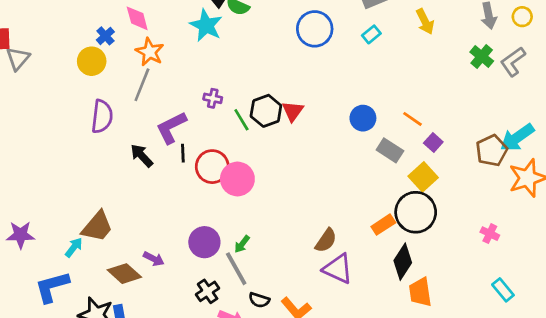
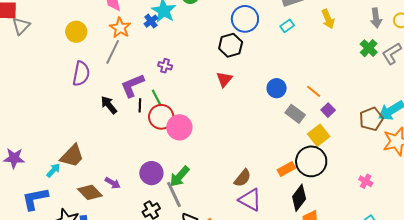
blue cross: (105, 36) -> (151, 21), moved
black hexagon: (266, 111) -> (231, 45), moved
green line: (241, 120) -> (157, 98), moved
green arrow: (242, 244) -> (180, 176), size x1.6

